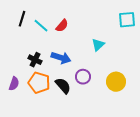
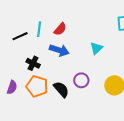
black line: (22, 19) -> (20, 36), moved, turned 49
cyan line: (41, 26) -> (39, 29), turned 56
blue arrow: (61, 58) -> (59, 50), moved

